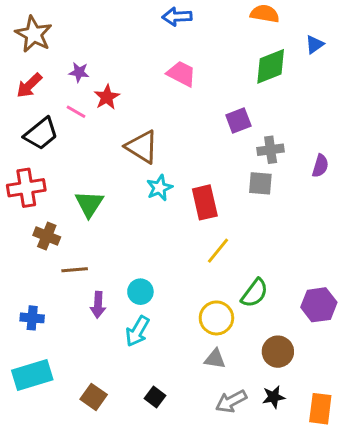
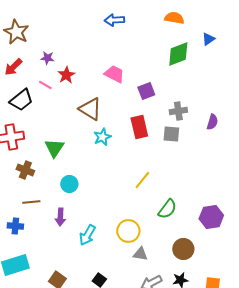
pink trapezoid: (181, 74) -> (114, 74), moved
purple square: (238, 120) -> (146, 91), moved
red rectangle: (205, 202) -> (139, 127), moved
brown line: (75, 270) -> (31, 202), moved
cyan circle: (140, 292) -> (69, 184), moved
yellow circle: (216, 318) -> (128, 231), moved

